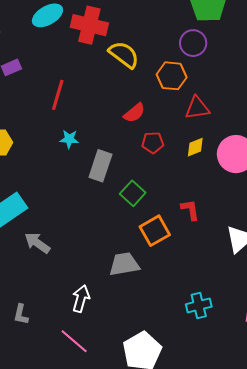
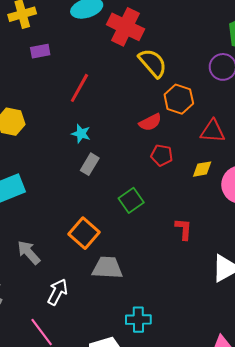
orange hexagon: (172, 76) -> (179, 99), moved
gray rectangle: (100, 166) -> (90, 164), moved, size x0.7
orange square: (155, 231) -> (84, 233), moved, turned -32
gray arrow: (37, 243) -> (29, 252), moved
cyan cross: (199, 305) -> (138, 320), moved

